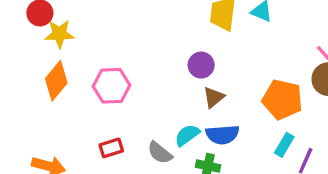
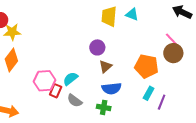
pink hexagon: (111, 86) -> (44, 81), moved
cyan semicircle: (187, 135) -> (70, 79), moved
red rectangle: (111, 148) -> (56, 91), moved, turned -48

